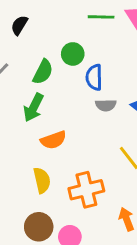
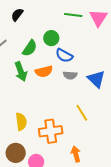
blue semicircle: (94, 77) -> (64, 56), turned -66
green arrow: (34, 107) -> (21, 72), turned -54
orange semicircle: (53, 140) -> (44, 71), moved

